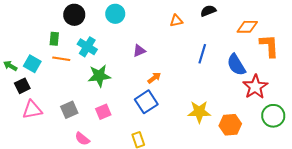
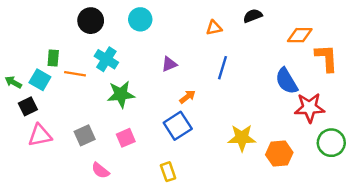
green rectangle: (54, 39) -> (53, 58), moved
blue line: (202, 54) -> (222, 68), moved
red star: (255, 87) -> (310, 108), turned 30

